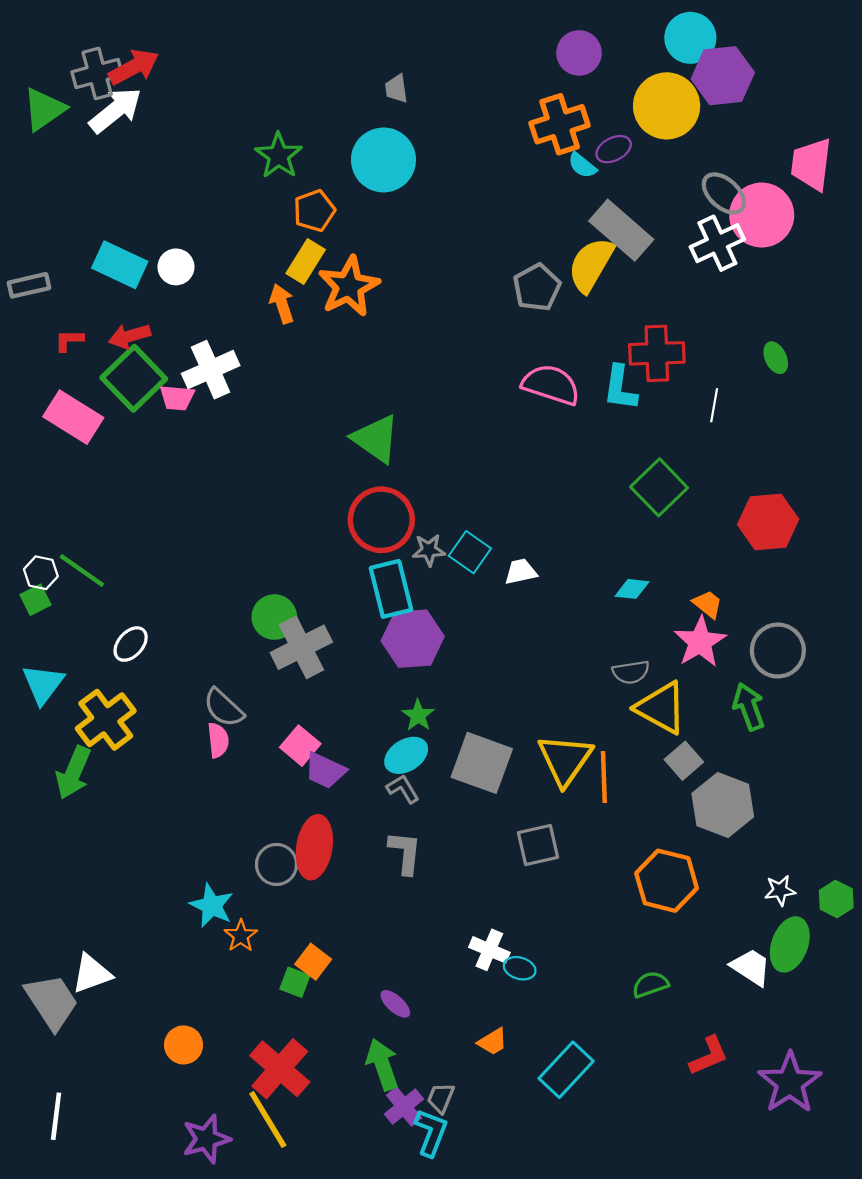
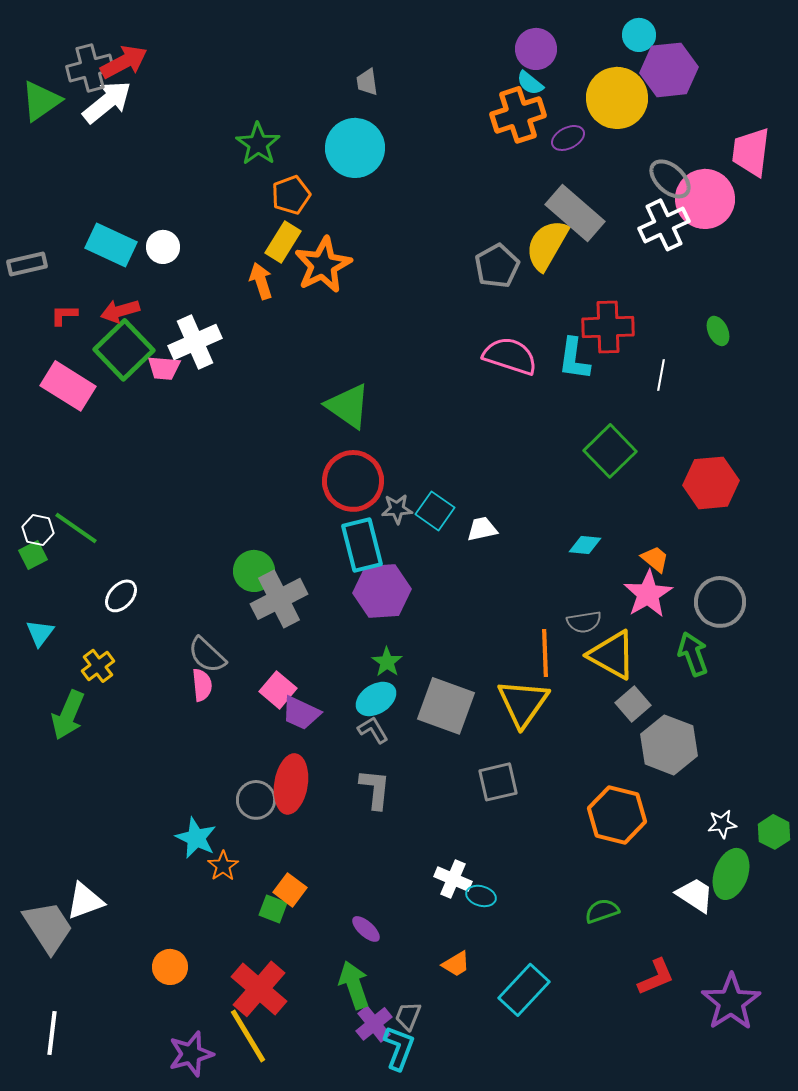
cyan circle: (690, 38) -> (639, 35), size x0.7
cyan semicircle: (582, 165) -> (530, 83), moved
cyan triangle: (43, 684) -> (40, 633), size x0.7
yellow cross: (106, 720) -> (98, 666), size x0.6
orange line: (604, 777) -> (545, 653), moved

